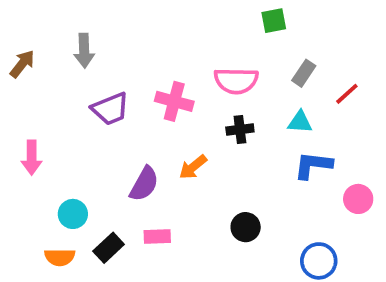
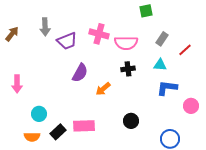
pink cross: (174, 101) -> (99, 34), moved
purple trapezoid: (110, 109) -> (67, 41), moved
purple semicircle: (144, 184) -> (80, 73), moved
pink rectangle: (157, 237) -> (84, 126), size x1.5

